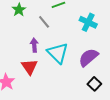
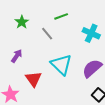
purple arrow: (34, 45) -> (17, 56), moved, turned 40

